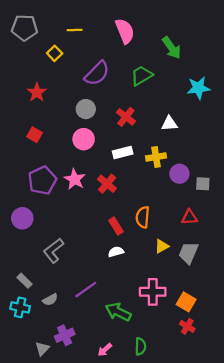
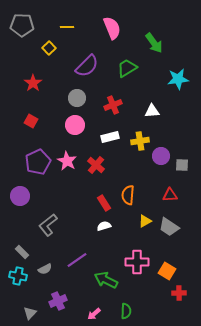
red cross: (126, 117) -> (113, 105), turned 30
gray trapezoid: (188, 253) -> (169, 227), turned -80
red cross: (187, 326) -> (179, 293), moved, turned -32
gray triangle: (42, 349) -> (30, 313), moved

